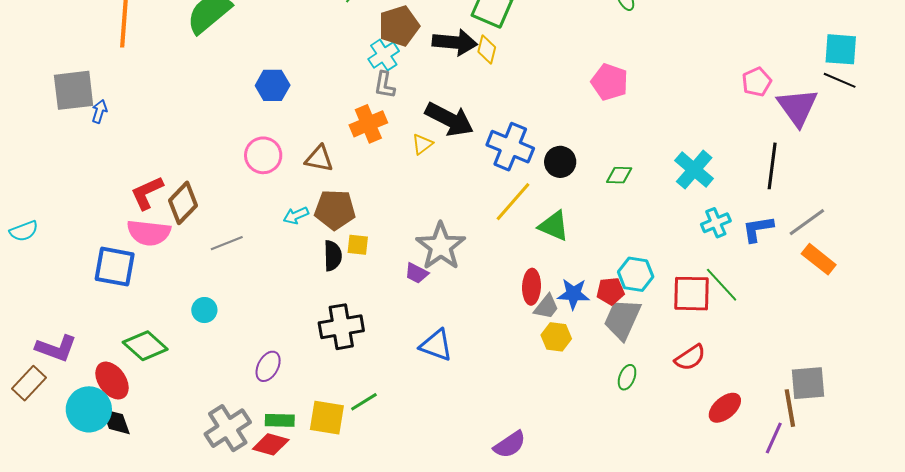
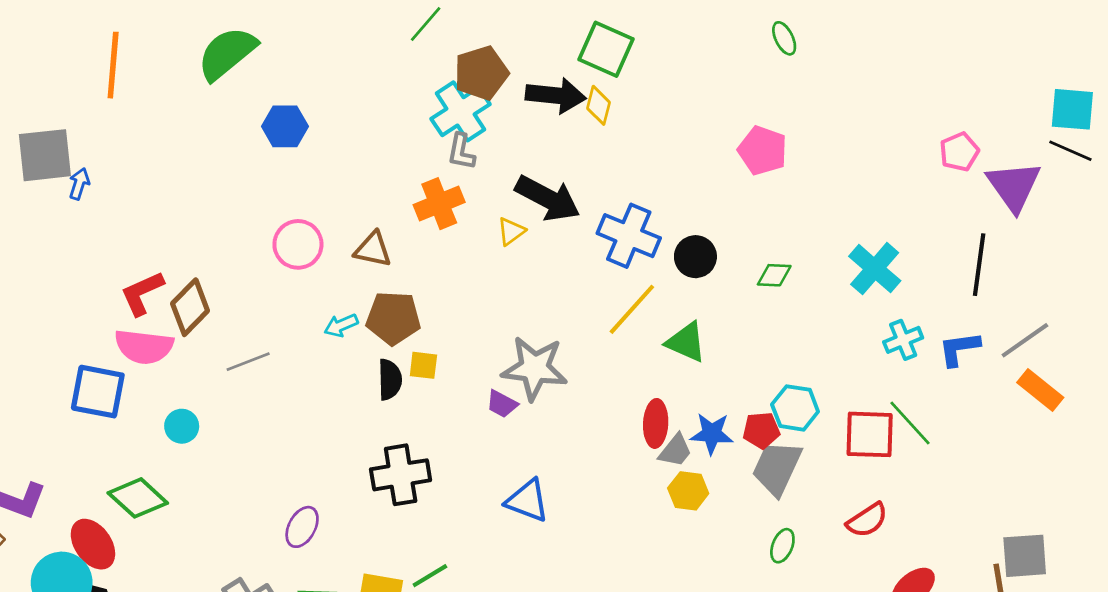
cyan cross: (384, 55) -> (461, 111), size x1.4
blue hexagon: (273, 85) -> (285, 126), moved
gray star: (441, 246) -> (535, 368), turned -30
cyan circle: (204, 310) -> (182, 426), moved

